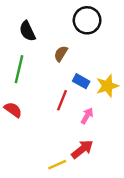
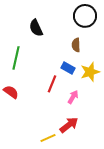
black circle: (87, 20) -> (85, 16), moved
black semicircle: (27, 31) -> (36, 28), moved
brown semicircle: (61, 54) -> (76, 45), moved, turned -32

